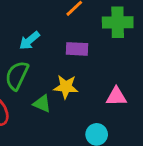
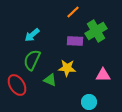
green cross: (118, 22) -> (96, 31), moved, turned -30
cyan arrow: (29, 41) -> (32, 35), moved

